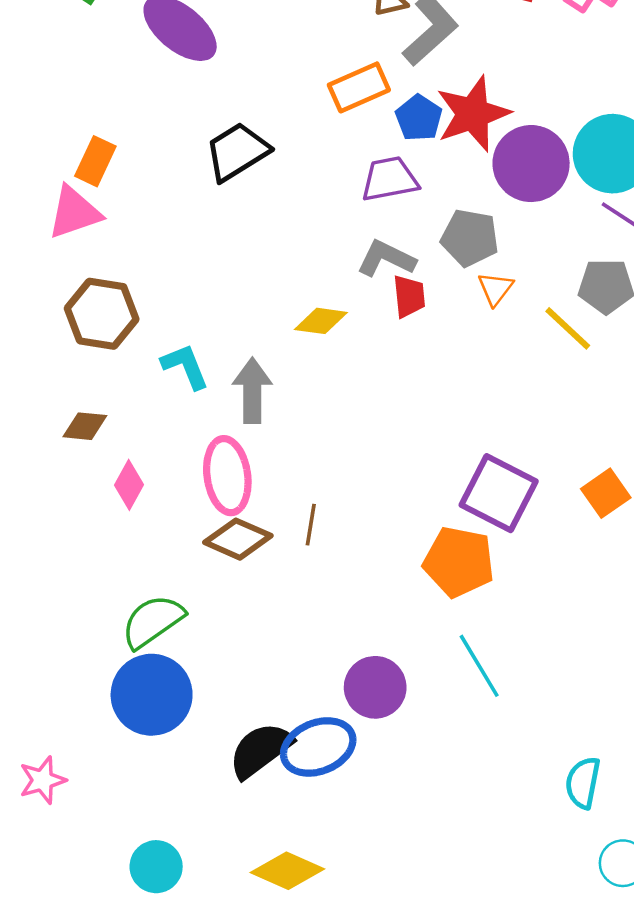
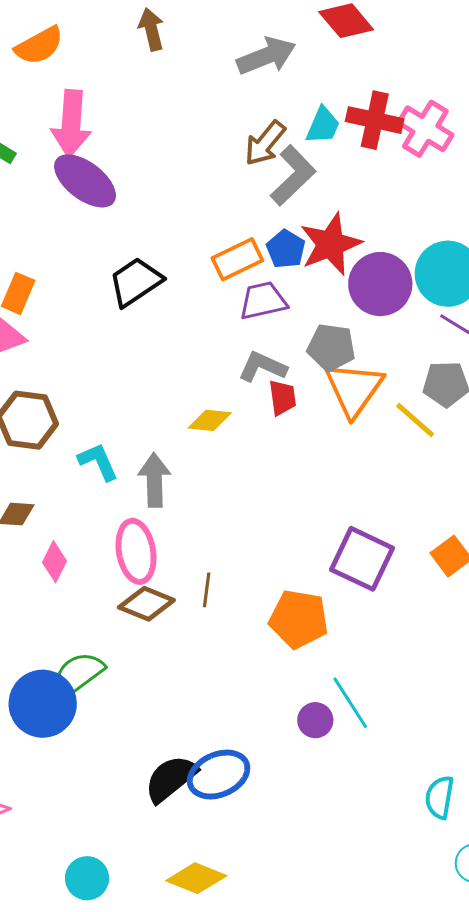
orange rectangle: (359, 87) -> (237, 259), moved
orange triangle: (495, 289) -> (354, 389), size x2.0
orange pentagon: (459, 562) -> (299, 619), moved
purple circle: (375, 687) -> (315, 720), moved, size x0.7
blue circle: (152, 695) -> (43, 704), moved

